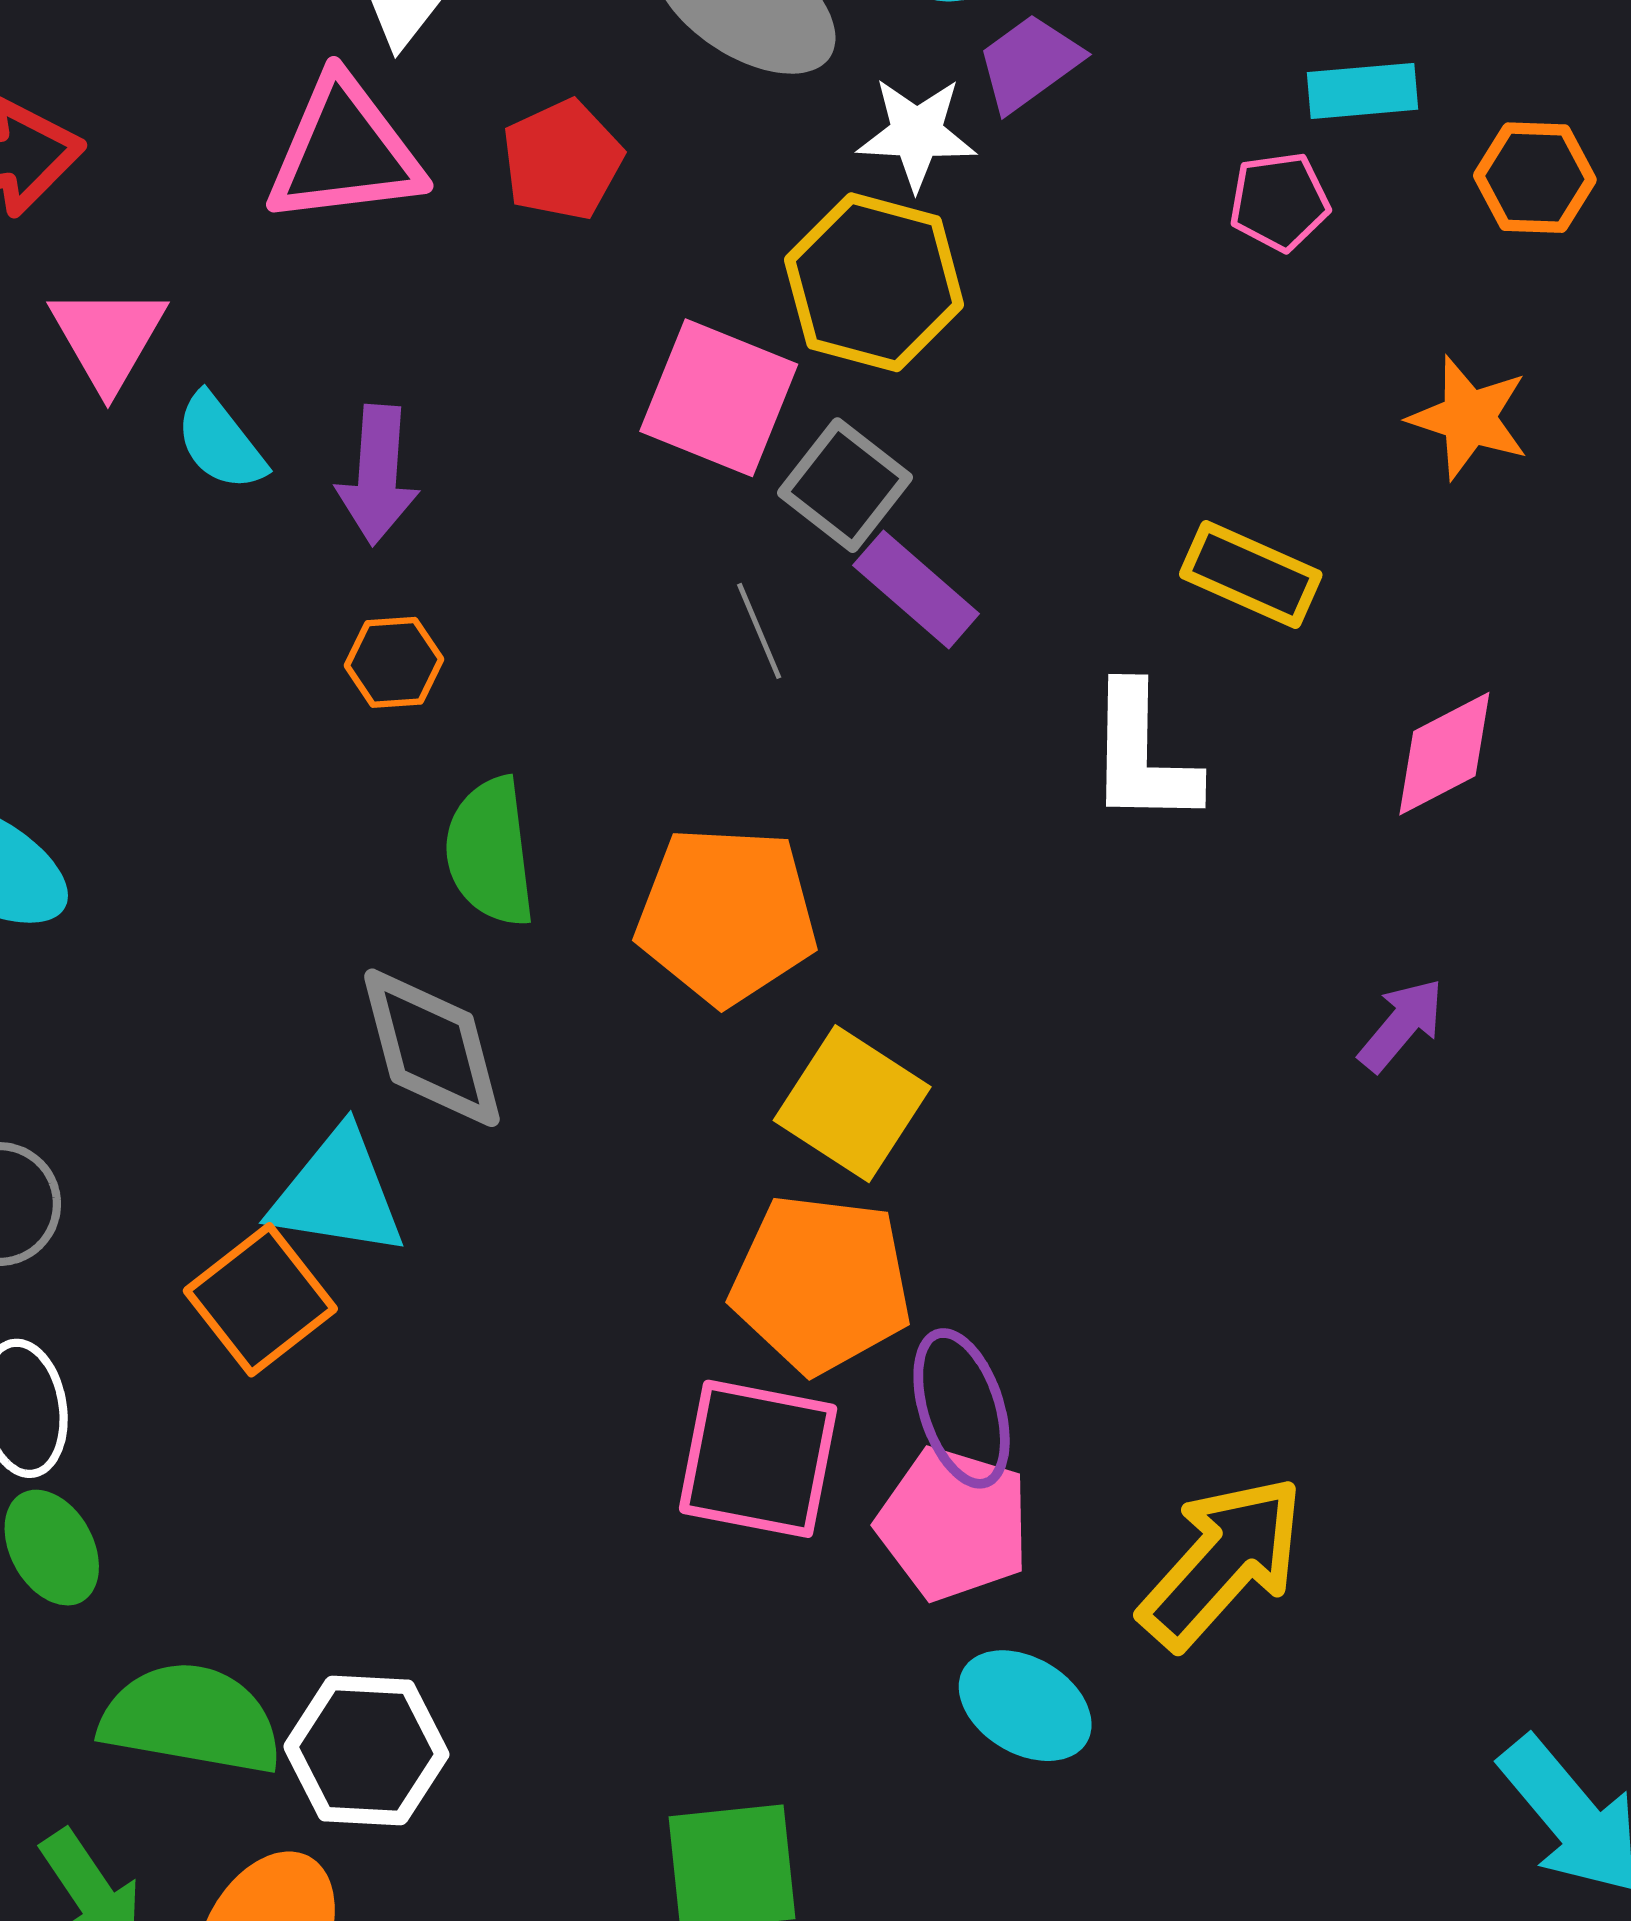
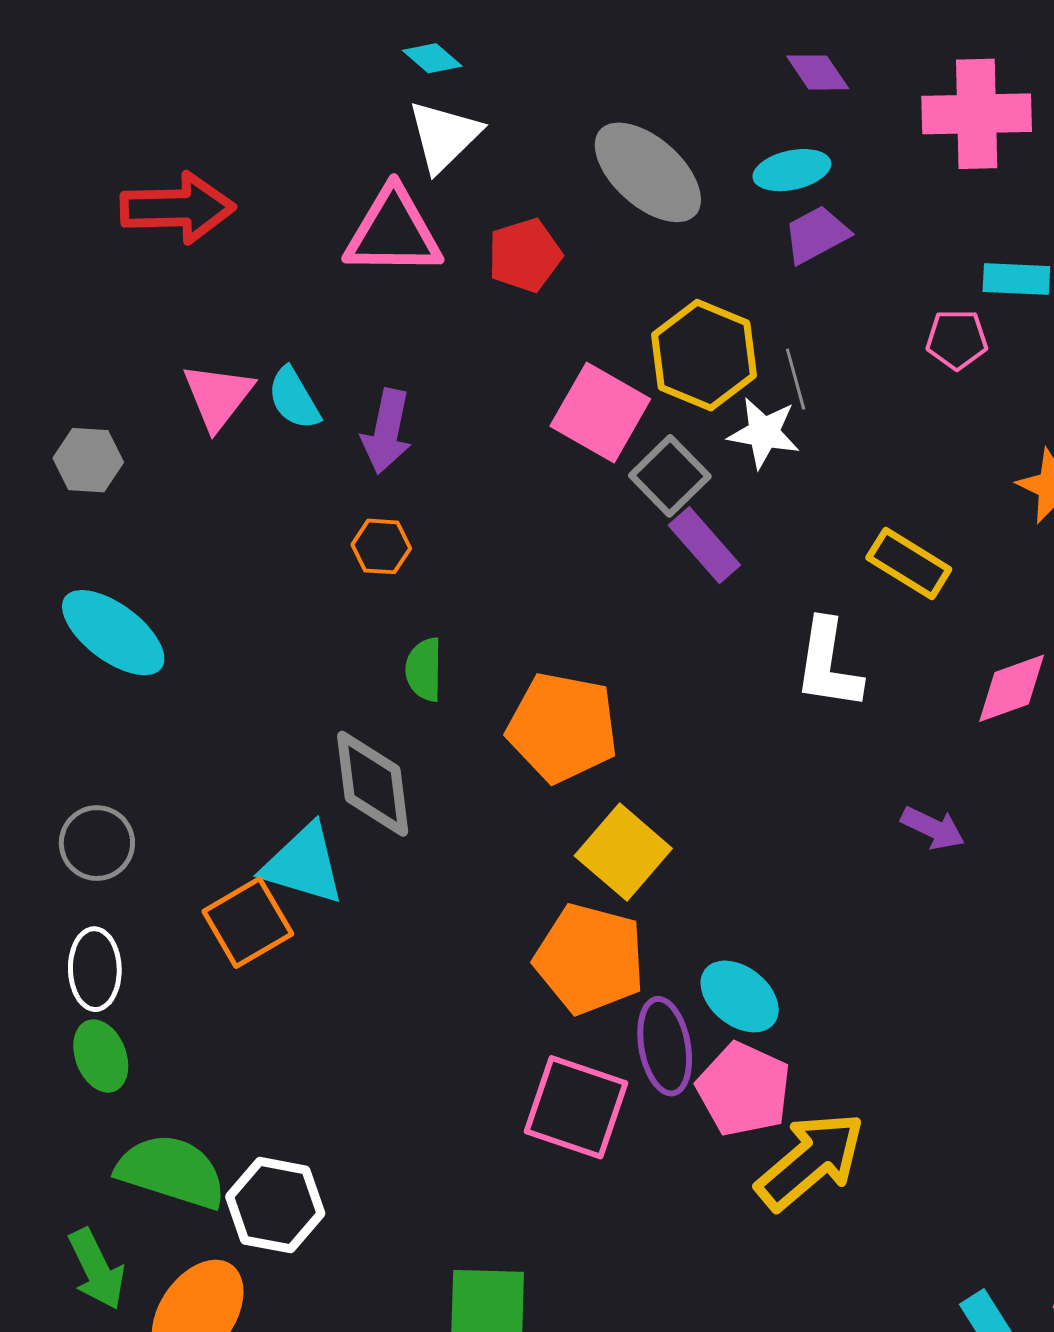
white star: (917, 133) -> (764, 433), moved
pink triangle: (108, 338) -> (218, 396), moved
gray line: (759, 631) -> (796, 379), moved
green semicircle: (490, 852) -> (424, 670), size x0.7
purple arrow: (1401, 1025) -> (933, 828), moved, turned 68
pink square: (758, 1459) -> (576, 1107), moved
pink pentagon: (953, 1524) -> (744, 1089), moved
cyan ellipse: (1025, 1706) -> (740, 996), moved

